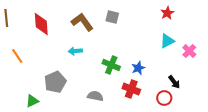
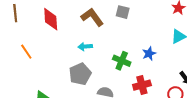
blue star: (138, 68) -> (149, 54), moved
gray pentagon: (55, 82) -> (80, 74), moved
red cross: (131, 89) -> (142, 85), turned -36

